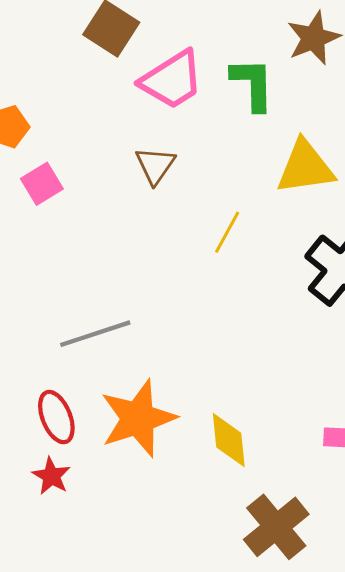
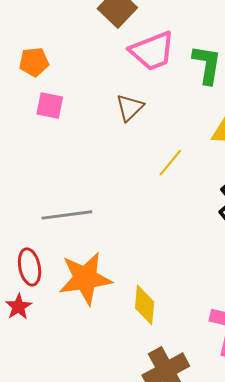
pink square: (42, 184) -> (50, 105), turned 32

